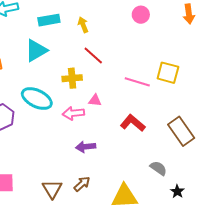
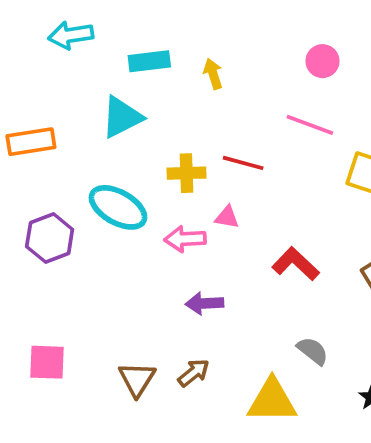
red line: (93, 55) -> (243, 163), moved, turned -30
pink line: (137, 82) -> (310, 125), moved
gray semicircle: (158, 168) -> (313, 351), moved

